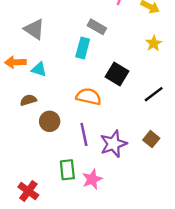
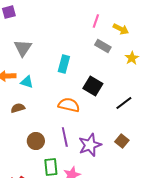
gray rectangle: (97, 27) -> (103, 46), moved
gray triangle: (34, 29) -> (23, 48), turned 30
yellow star: (154, 43) -> (132, 58), moved
brown circle: (50, 121) -> (36, 141), moved

